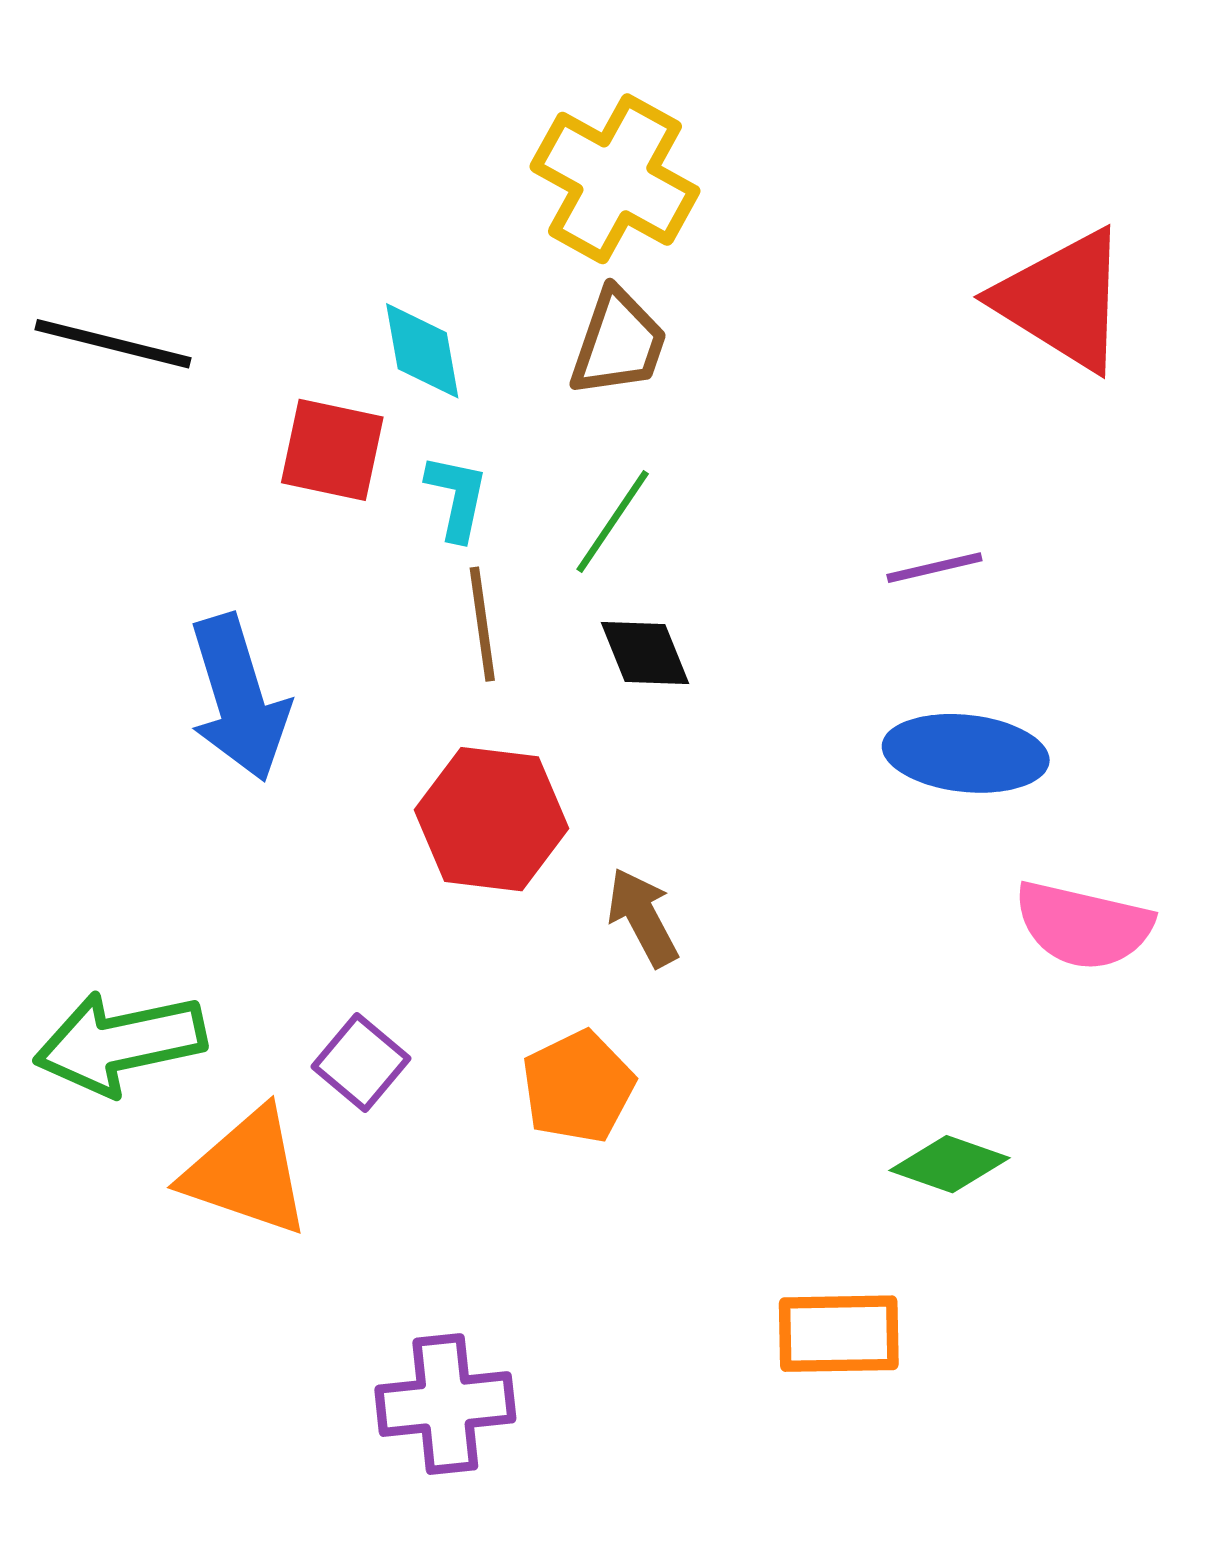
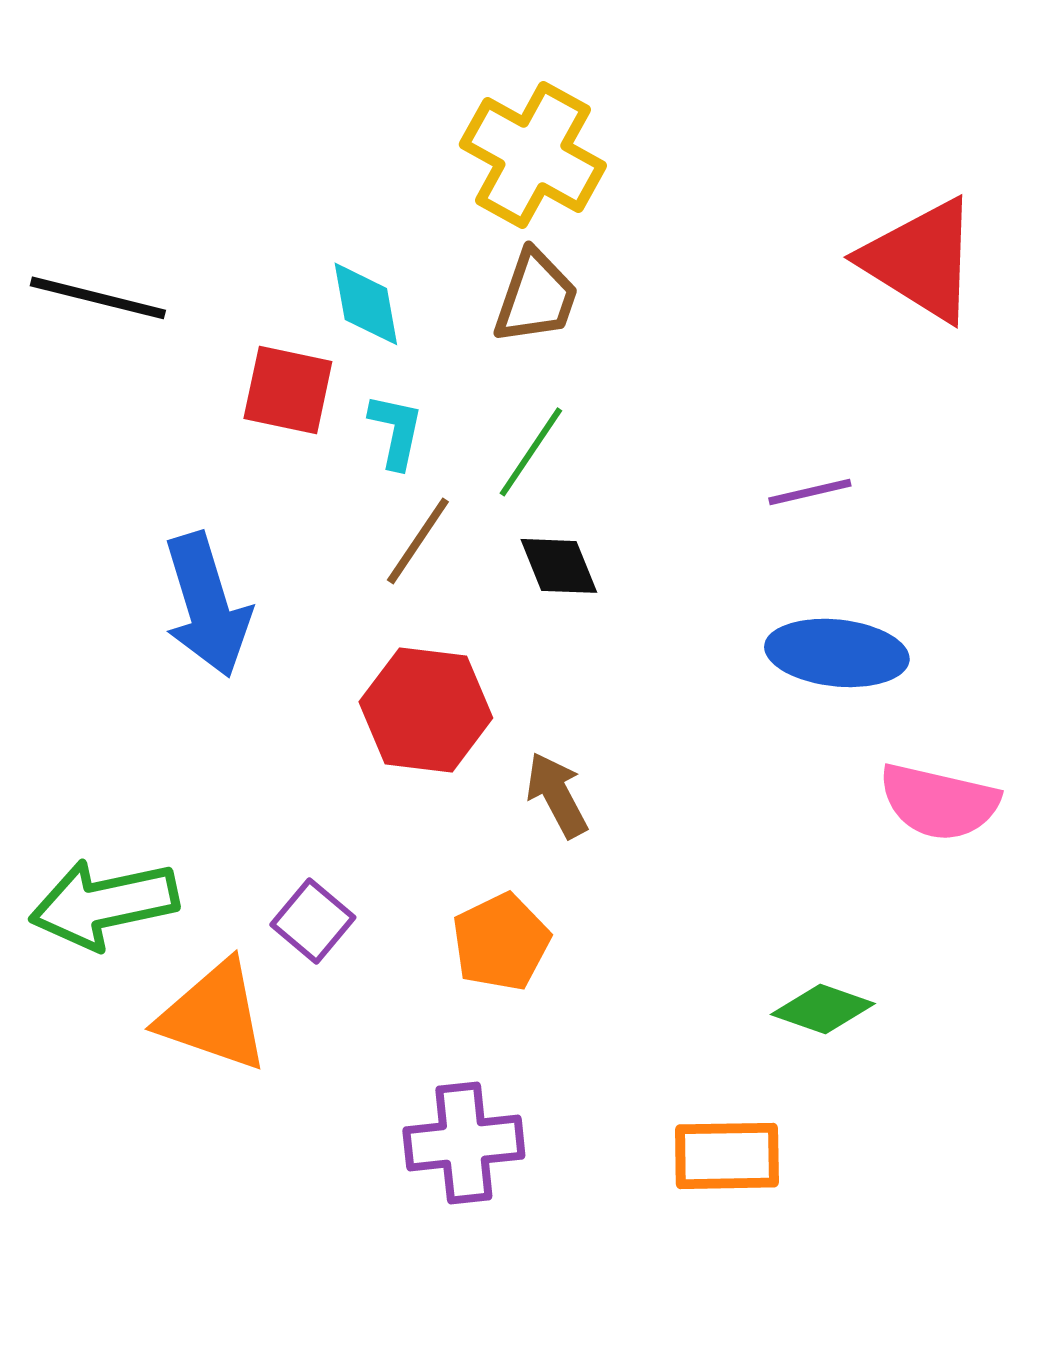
brown line: (482, 624) -> (418, 541), turned 42
purple cross: (445, 1404) -> (464, 1143), moved

